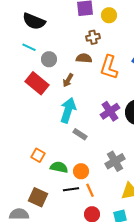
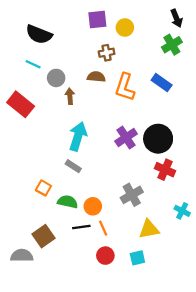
brown arrow: (68, 80) -> (70, 96), moved, turned 144
red rectangle: (37, 83) -> (21, 104), moved
gray rectangle: (80, 134) -> (73, 166), moved
brown square: (38, 197) -> (43, 236), turned 30

